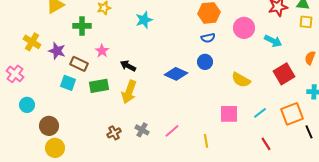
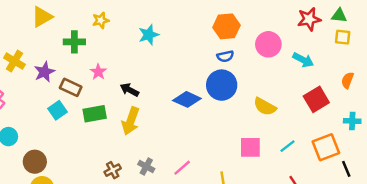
purple star: (57, 51) -> (44, 72), turned 30
blue circle: (205, 62) -> (222, 85), size x1.6
cyan square: (68, 83) -> (58, 110), turned 35

